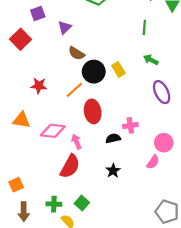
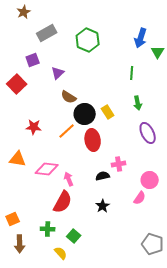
green arrow: (151, 60) -> (138, 103), turned -128
red ellipse: (93, 111) -> (93, 140), moved
green cross: (54, 204) -> (48, 229), moved

